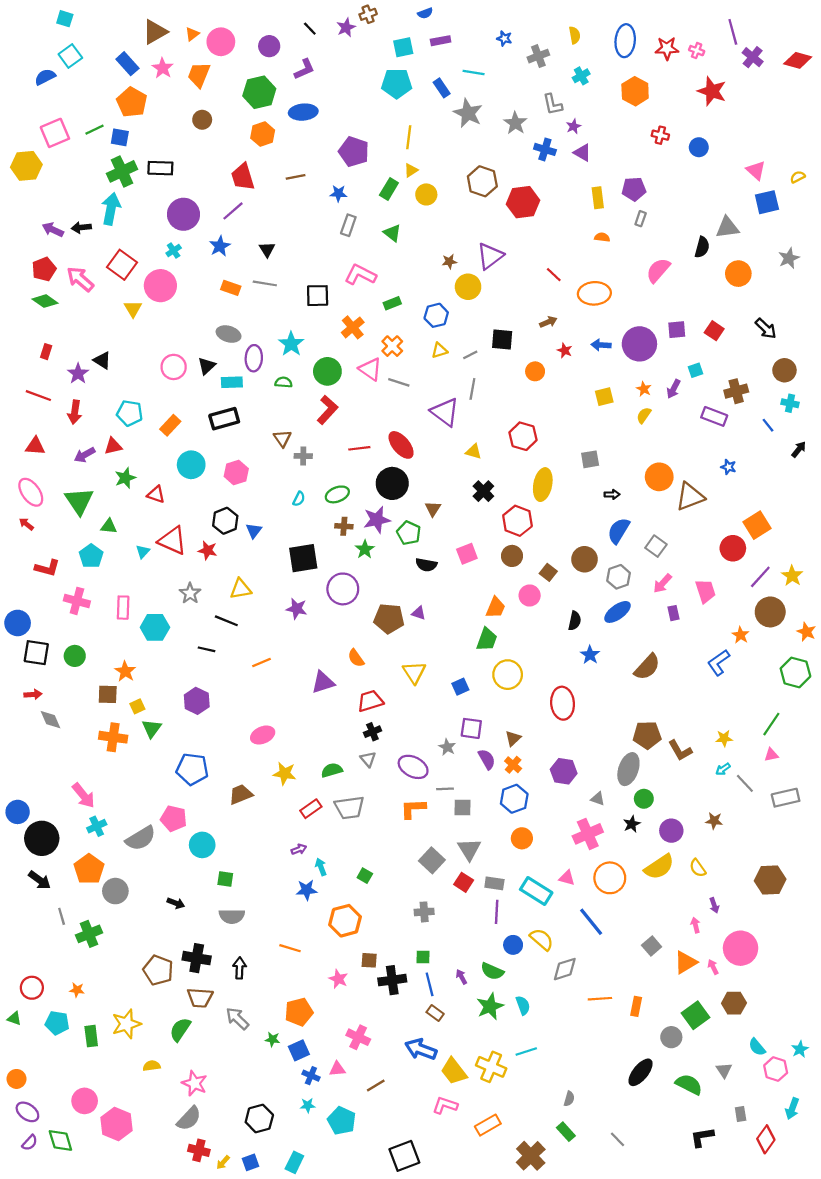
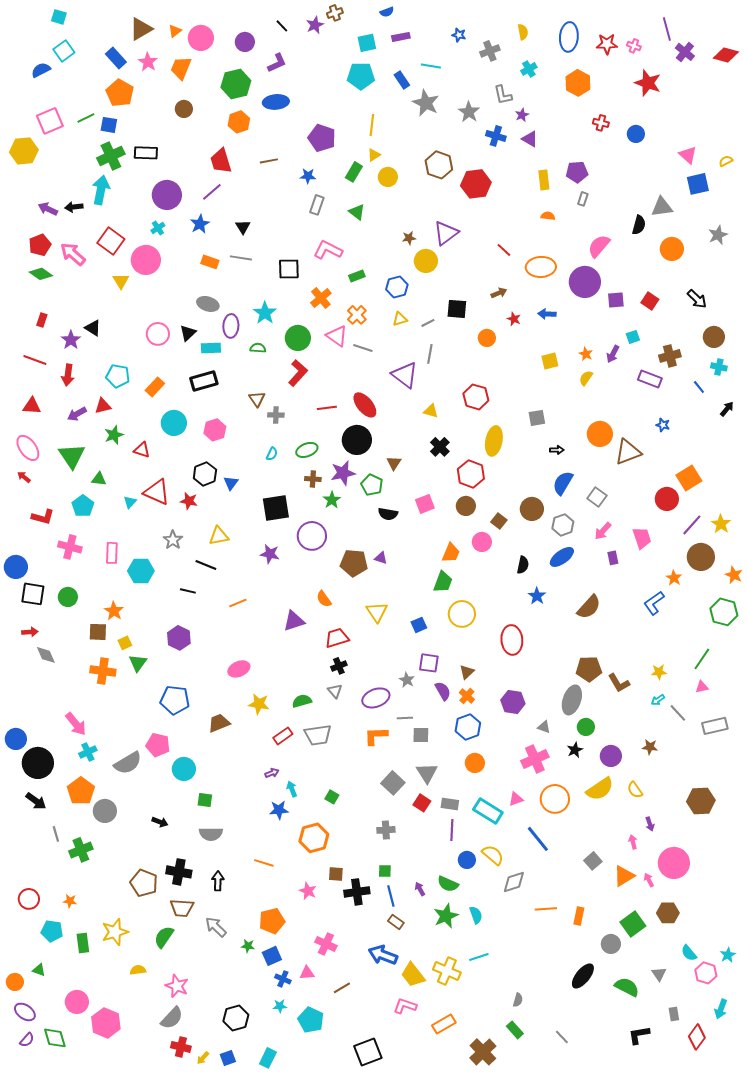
purple circle: (639, 344) -> (585, 282), moved
purple ellipse: (413, 767) -> (376, 698), turned -48
pink triangle: (567, 878) -> (516, 799), turned -35
green triangle: (14, 1018) -> (39, 970), moved

